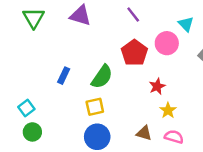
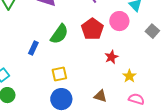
green semicircle: (102, 77) -> (59, 34), moved
yellow star: (168, 110) -> (129, 76), moved
pink semicircle: (174, 137) -> (136, 99), moved

